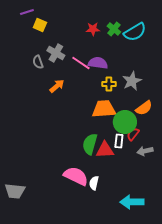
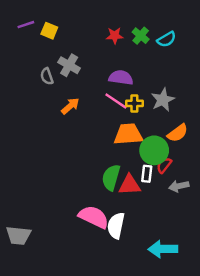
purple line: (27, 12) -> (26, 25), moved
cyan semicircle: (135, 32) -> (167, 39), size x0.7
pink line: (81, 63) -> (116, 101), moved
white semicircle: (94, 183) -> (116, 226), size x1.5

